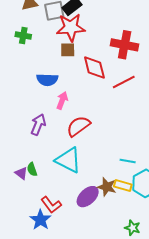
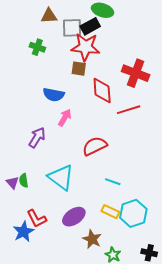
red semicircle: (78, 126) -> (95, 146), moved
cyan line: (128, 161) -> (113, 182), moved
brown star: (107, 187) -> (92, 239), moved

